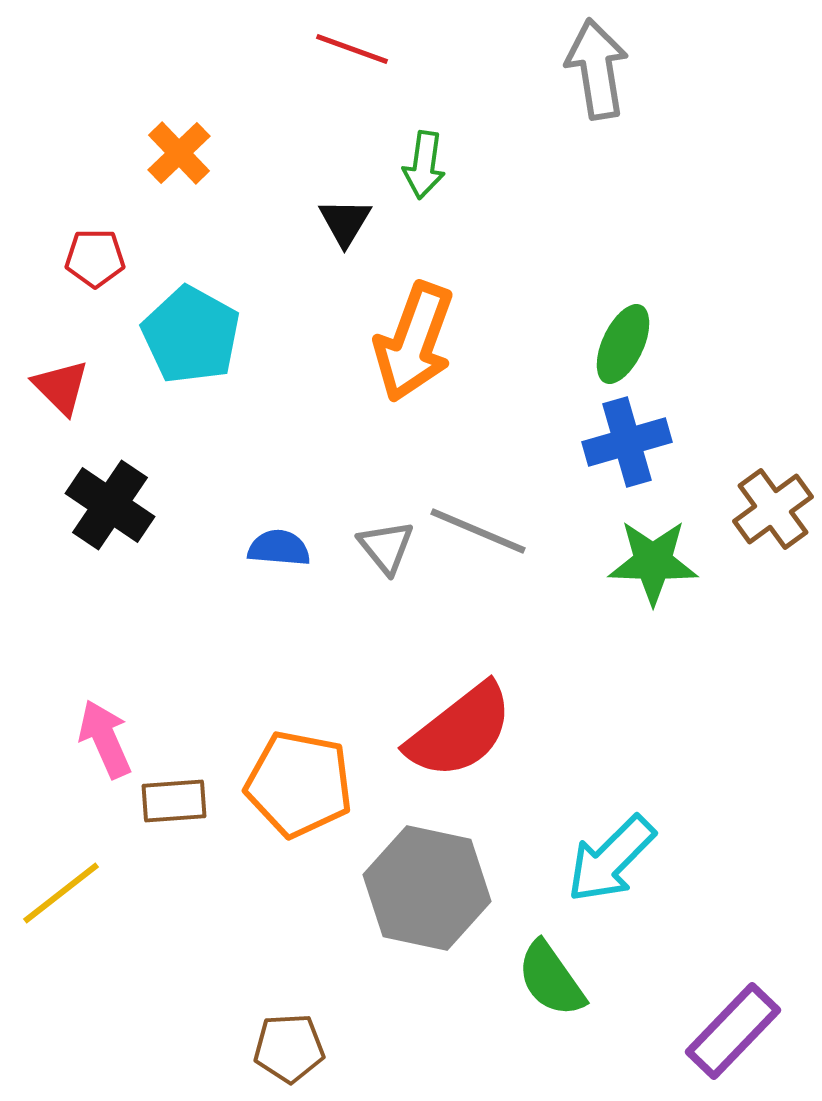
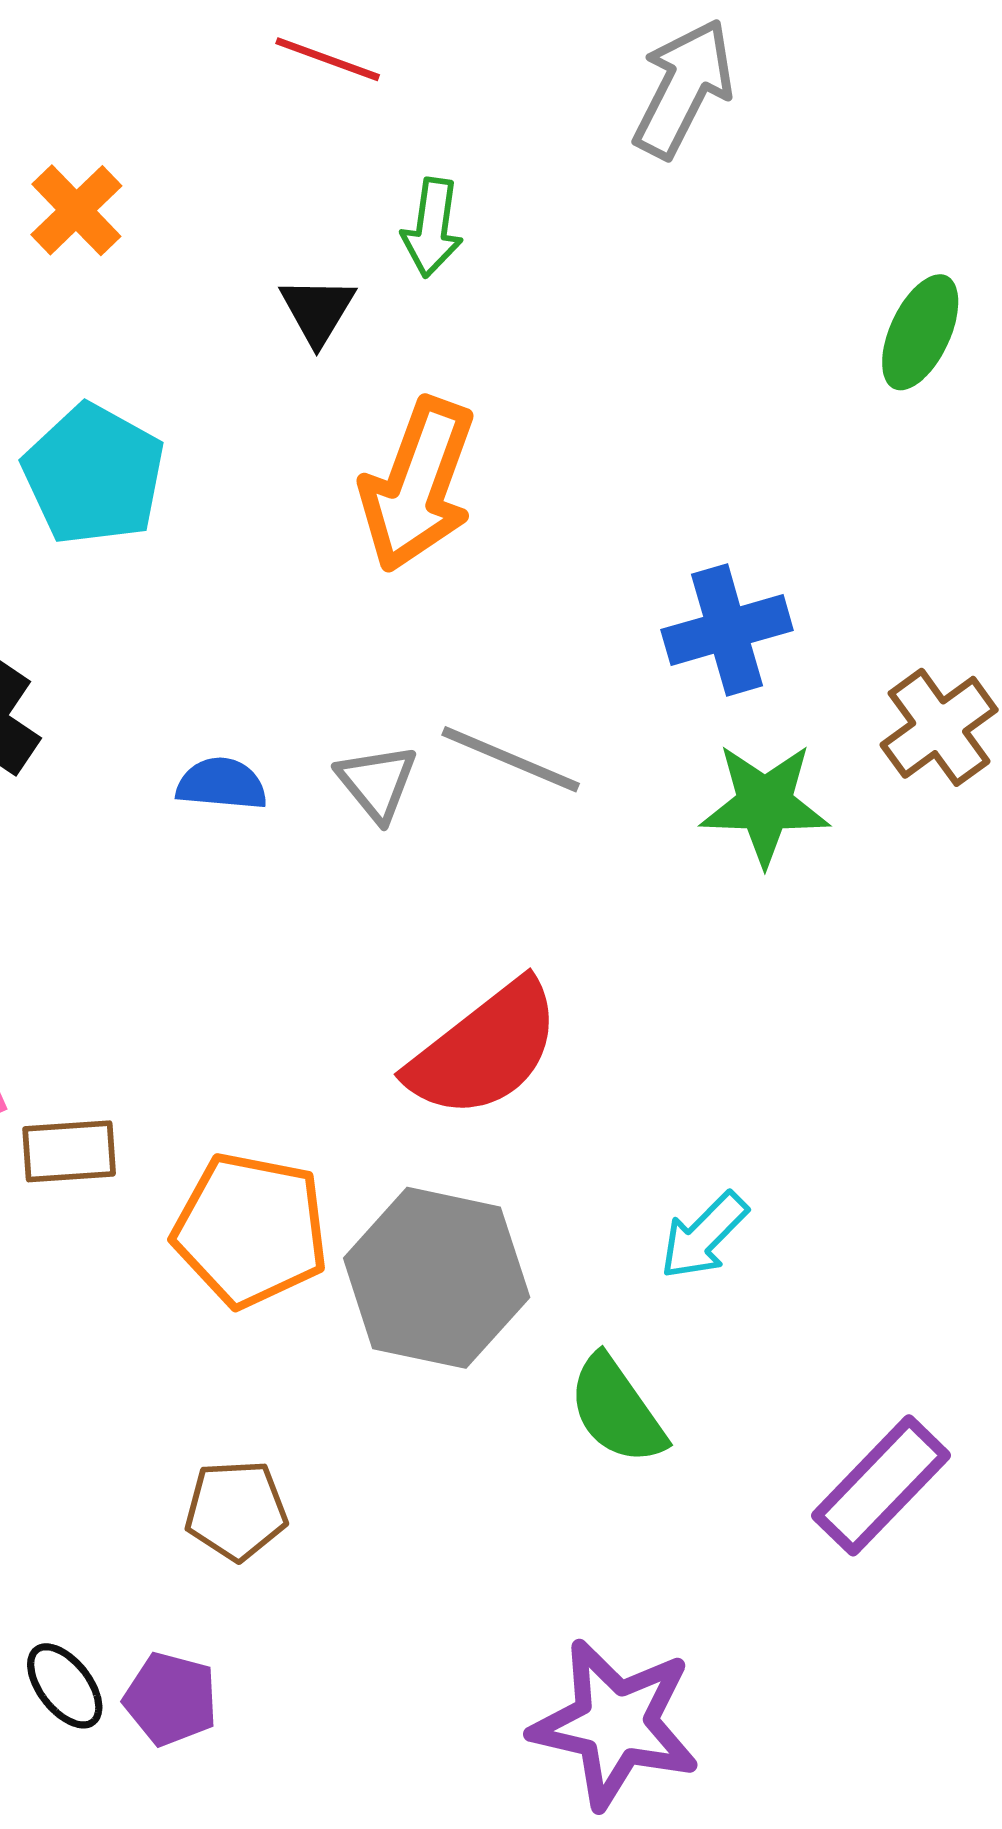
gray arrow: (597, 69) -> (683, 88), turned 36
green ellipse: (623, 344) -> (920, 332), moved
orange pentagon: (299, 784) -> (251, 1230), moved
cyan arrow: (611, 859) -> (704, 1236), size x0.7

